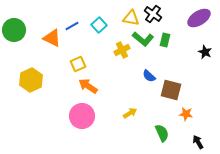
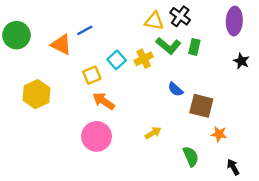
purple ellipse: (199, 18) -> (234, 21), turned -55
cyan square: (99, 25) -> (117, 60), moved

